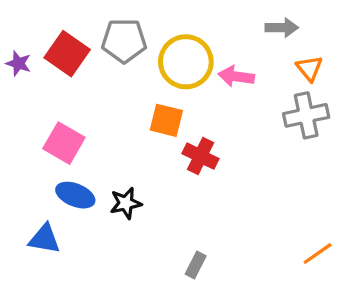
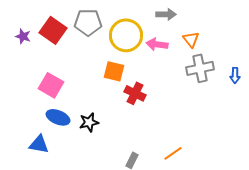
gray arrow: (282, 28) -> (166, 14), moved
orange triangle: (309, 68) -> (191, 39), moved
orange line: (318, 254) -> (173, 153), moved

